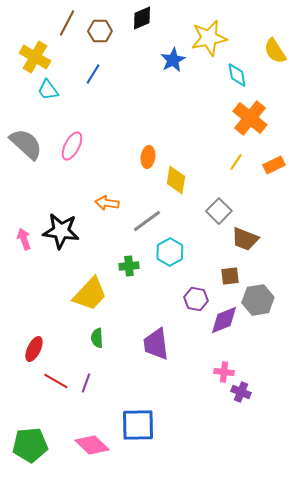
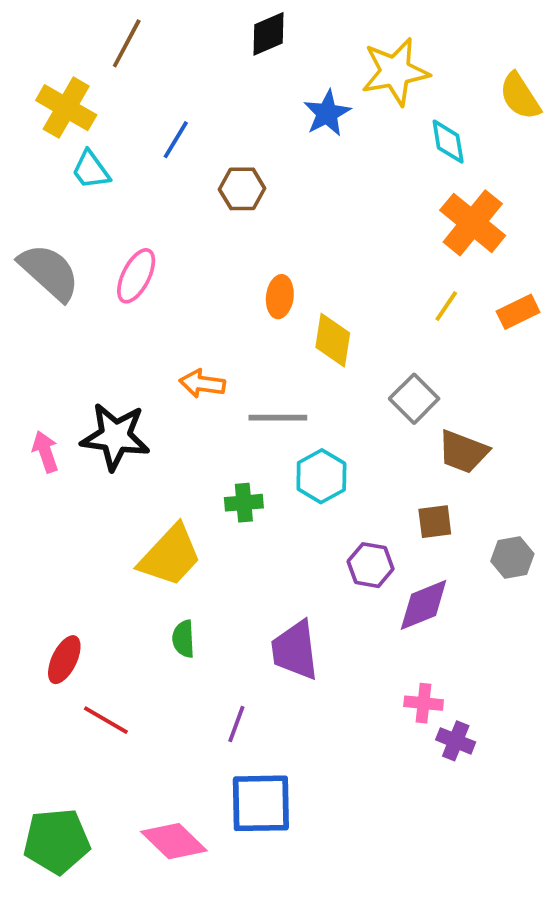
brown hexagon: (100, 31) -> (242, 189), moved
gray line: (147, 221) -> (278, 418), turned 36
gray hexagon: (258, 300) -> (512, 558), moved, size x0.7
purple line: (86, 383) -> (236, 724), moved

